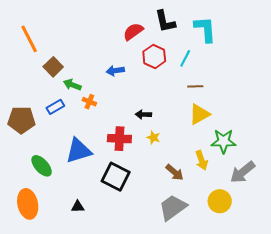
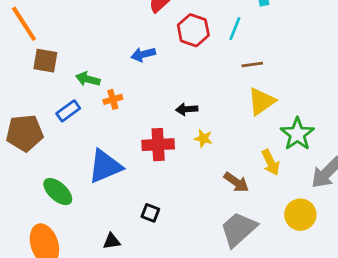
brown square: (53, 67) -> (45, 61), moved, turned -30
orange cross: (89, 102) -> (113, 99), turned -32
green star: (223, 141) -> (297, 134), turned -30
black square: (116, 177) -> (150, 213), moved, size x0.5

